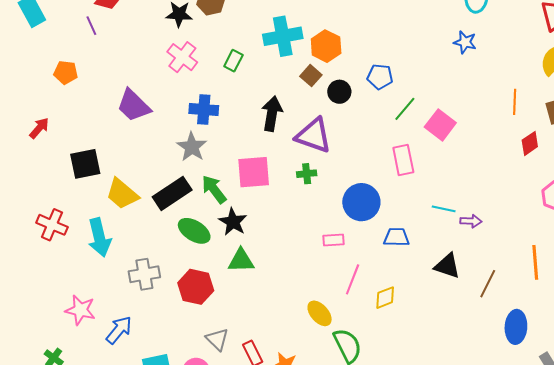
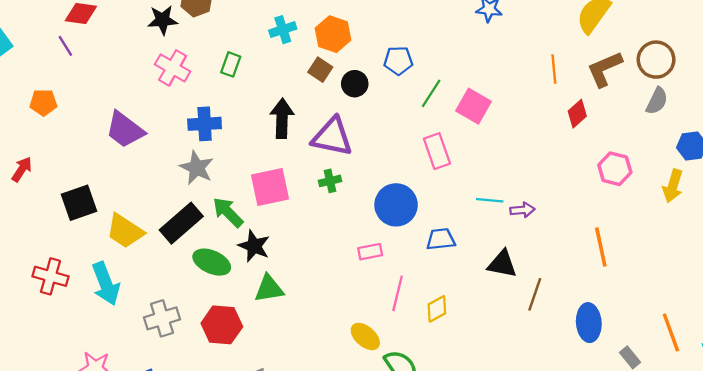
cyan cross: (283, 36) -> (283, 30), size x0.6
brown line: (488, 284) -> (535, 294), moved

